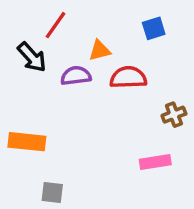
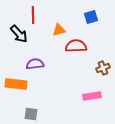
red line: (56, 25) -> (33, 15), turned -36
purple semicircle: (76, 76) -> (35, 64), moved

